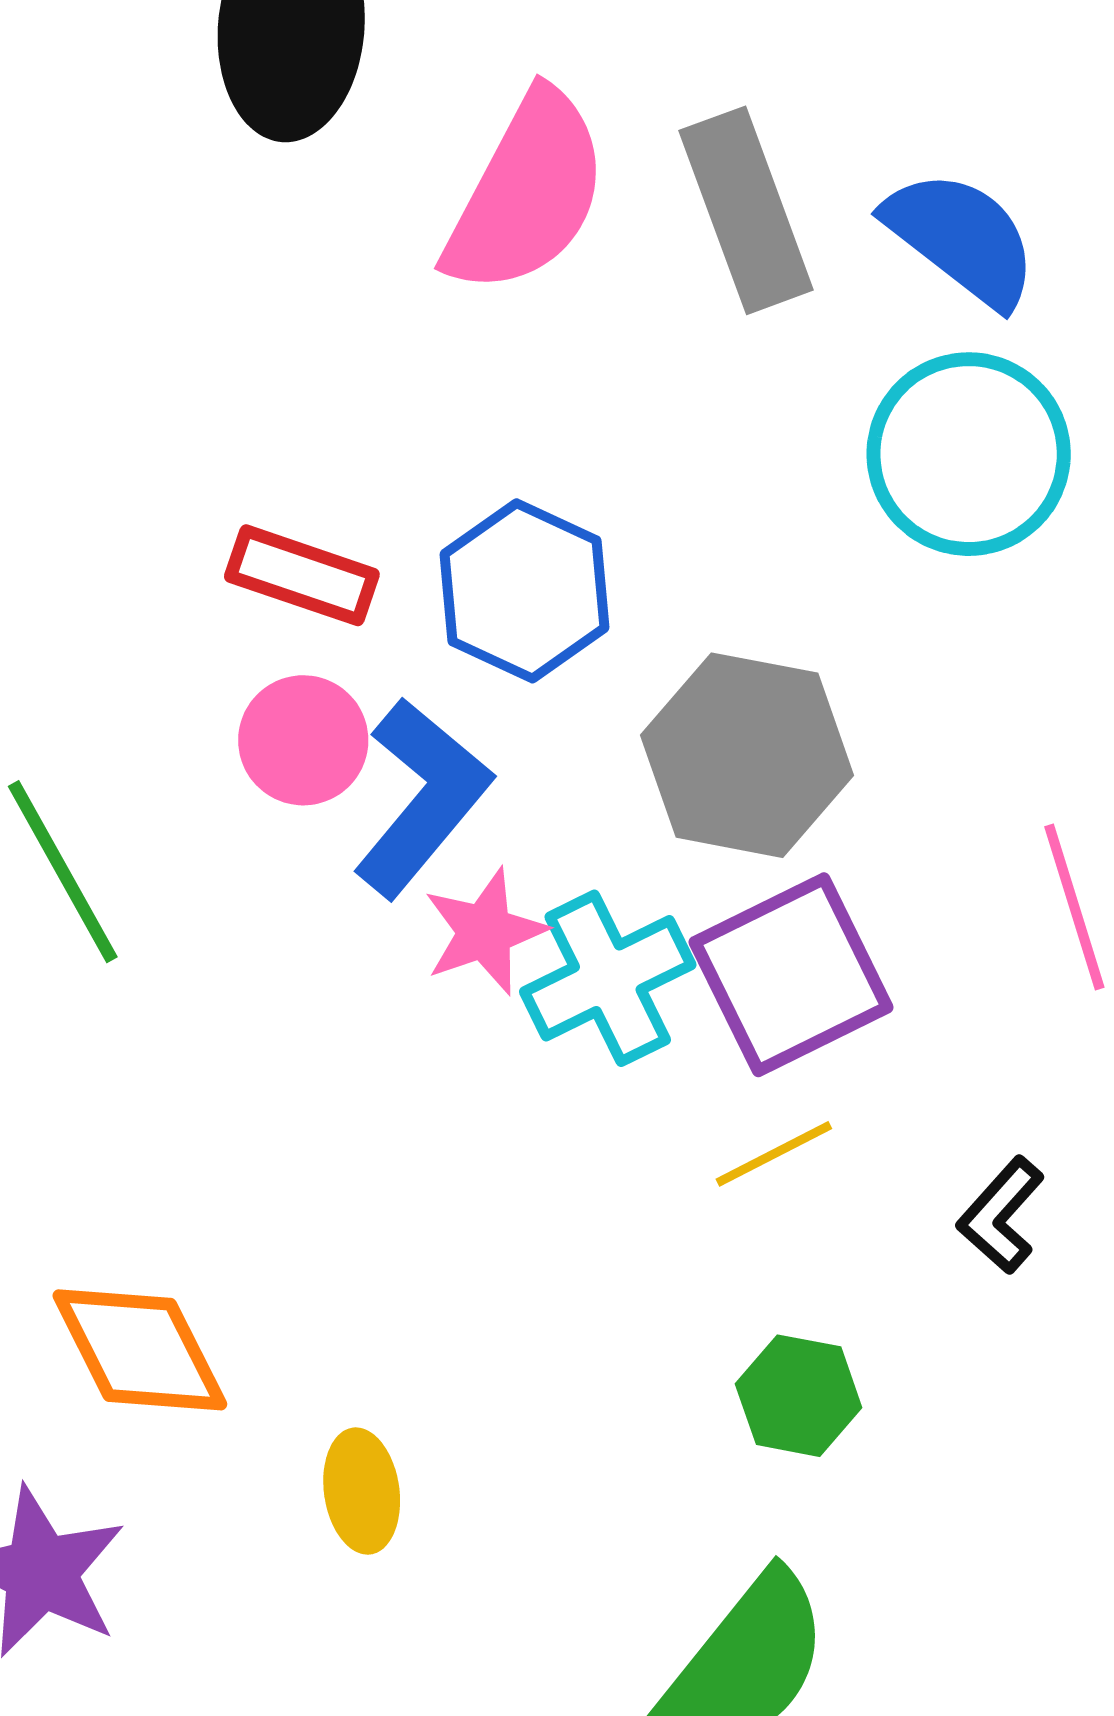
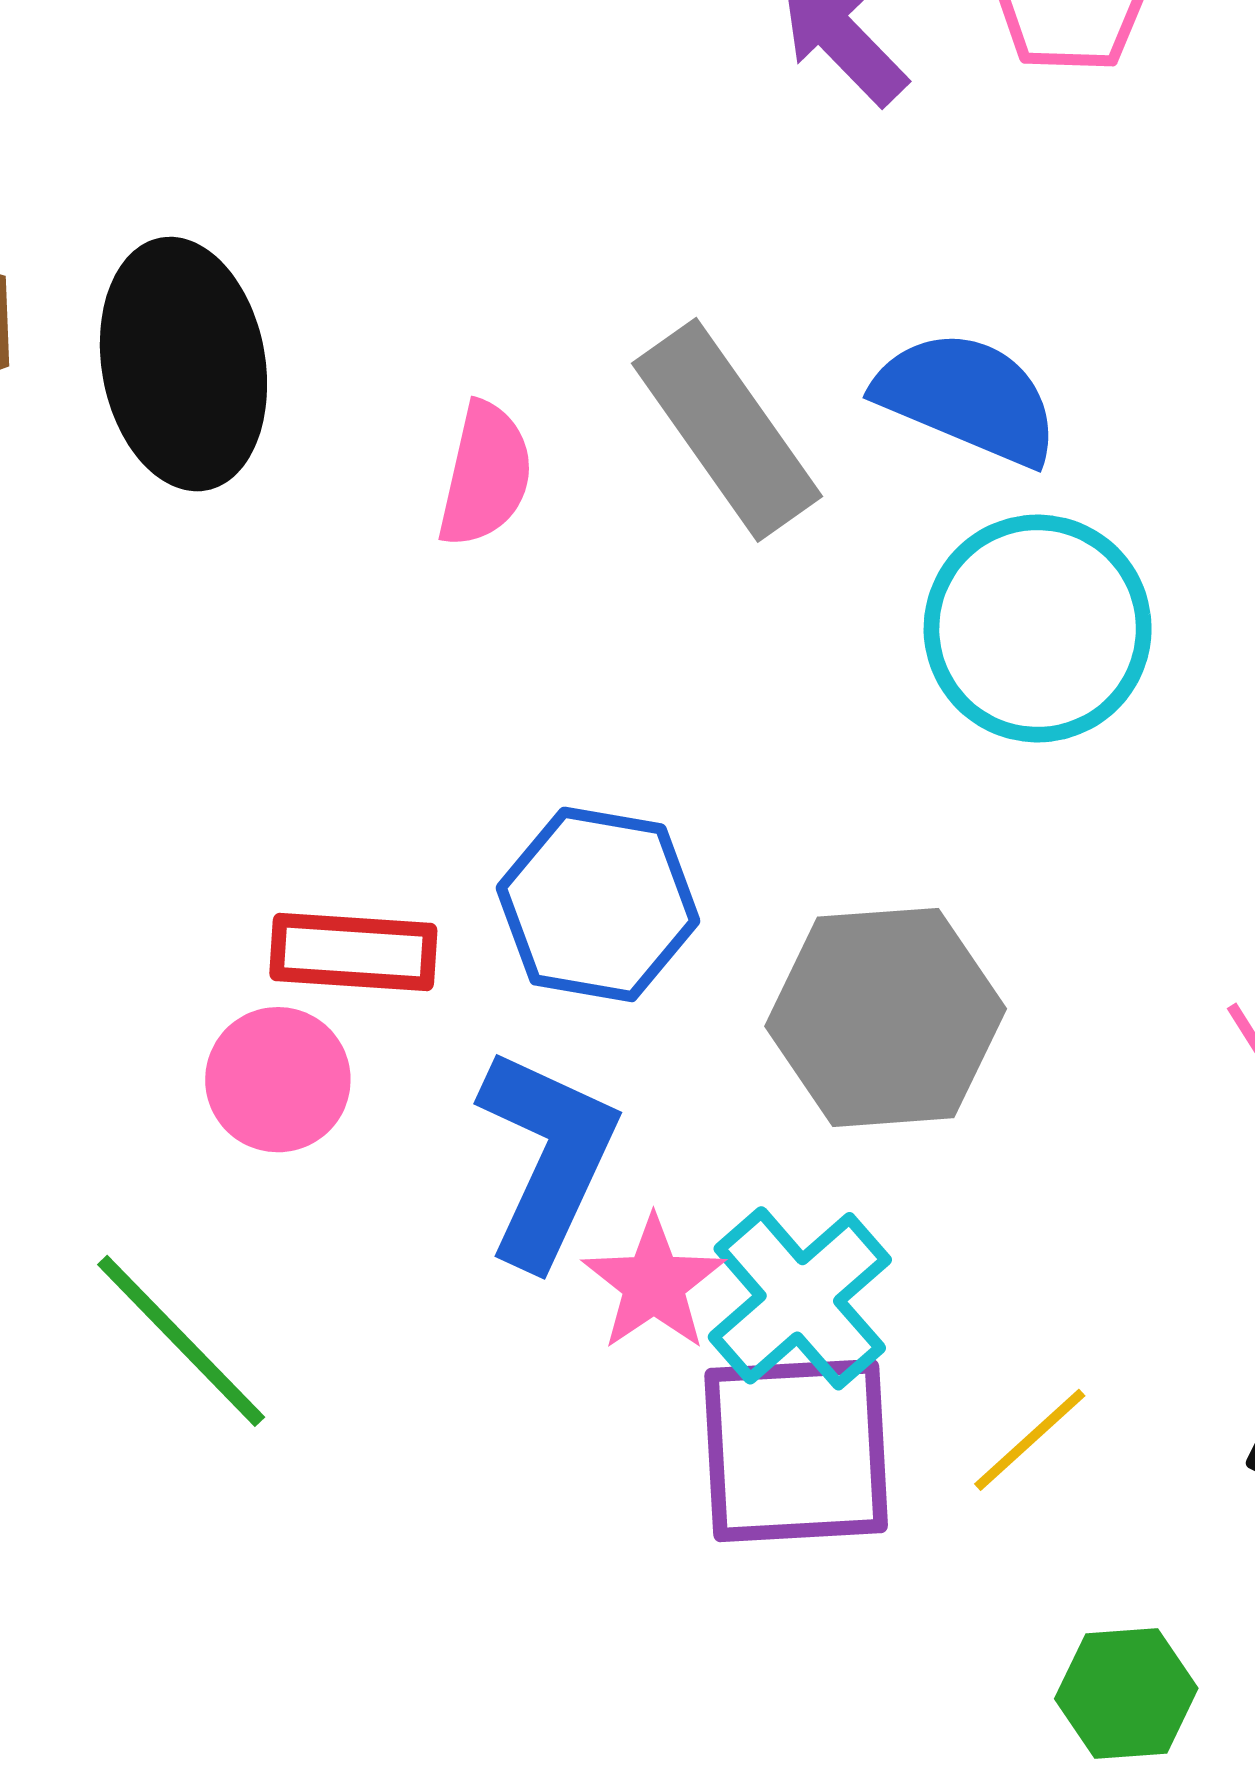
pink semicircle: (527, 193) -> (485, 475), size x0.6
pink circle: (303, 740) -> (278, 1080), moved
purple square: (791, 975) -> (796, 1451), moved, turned 38

